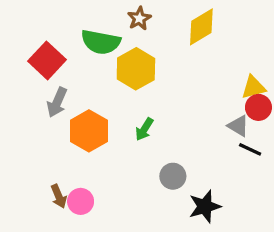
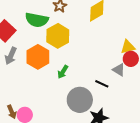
orange hexagon: (89, 131) -> (38, 57), moved
black line: (250, 149) -> (102, 84), moved
gray circle: (173, 176) -> (80, 100), size x1.6

